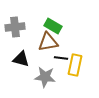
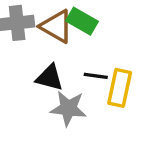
brown triangle: (48, 42) -> (56, 26), moved, turned 40
black triangle: (21, 59) -> (50, 78), moved

